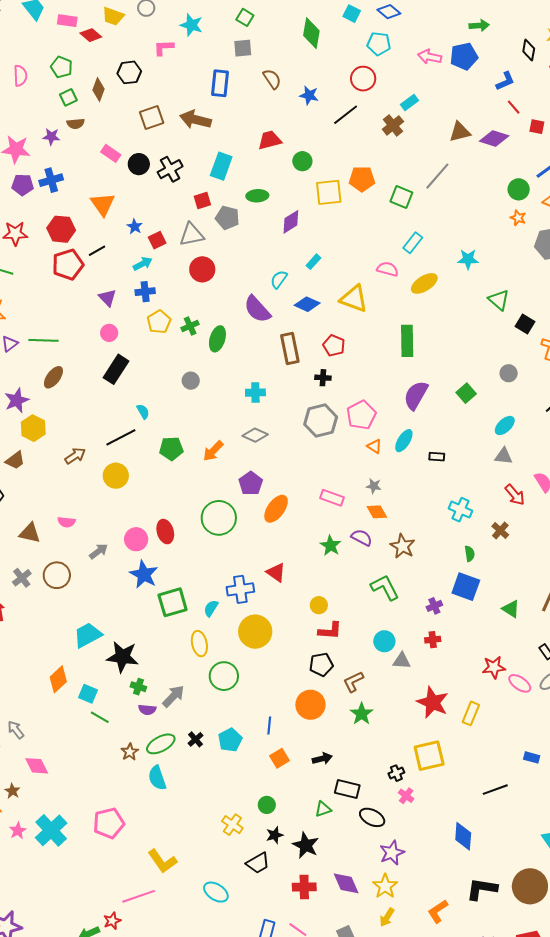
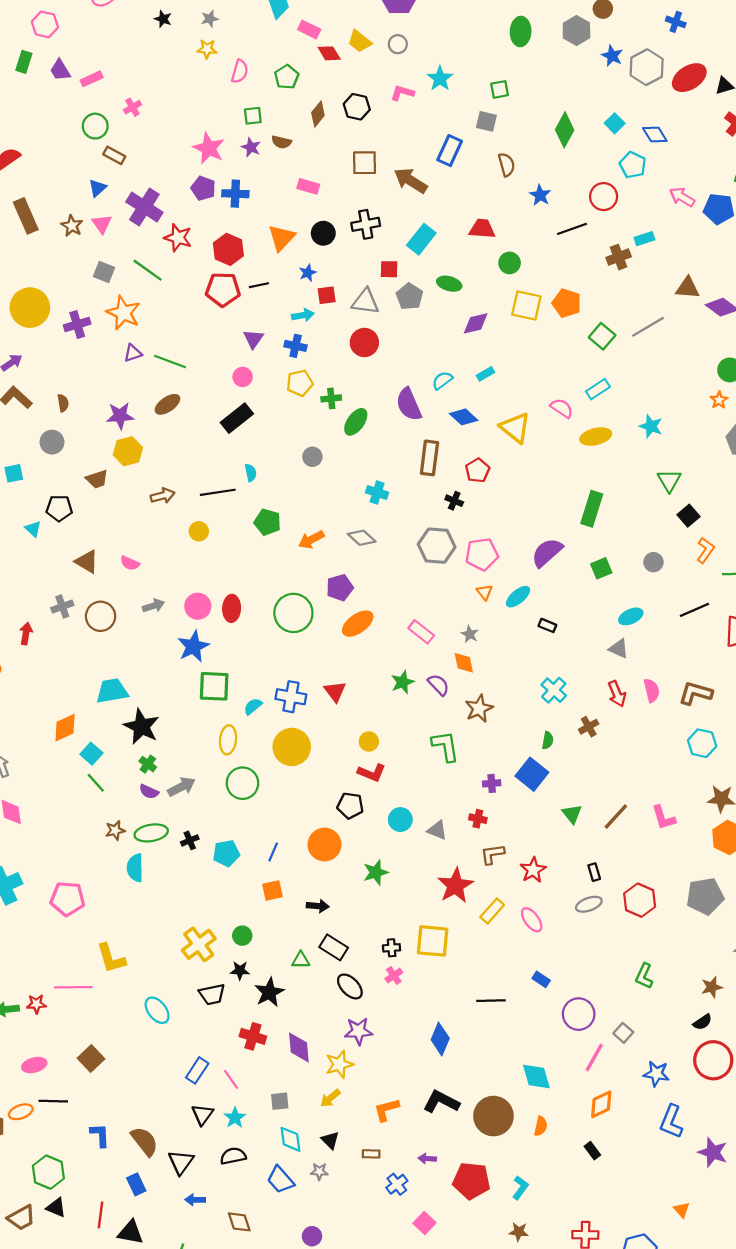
green square: (245, 17) -> (500, 89), turned 30
green square: (68, 97) -> (253, 116), moved
pink rectangle: (111, 153) -> (308, 186), turned -36
black circle: (139, 164) -> (323, 233), moved
green rectangle: (407, 341) -> (592, 509), moved
yellow circle: (116, 476) -> (199, 531), size x0.7
cyan circle: (384, 641) -> (400, 820), moved
red star: (494, 667) -> (533, 870), turned 30
brown L-shape: (353, 682) -> (492, 854), moved
pink ellipse: (520, 683) -> (532, 920), moved
yellow cross: (232, 825) -> (199, 944), size x1.4

